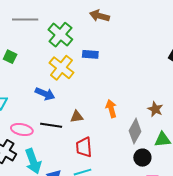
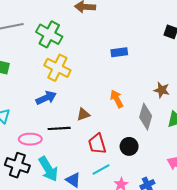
blue rectangle: (90, 54) -> (119, 52), moved
blue arrow: (45, 94) -> (46, 98), turned -36
black circle: (142, 158) -> (129, 146), moved

